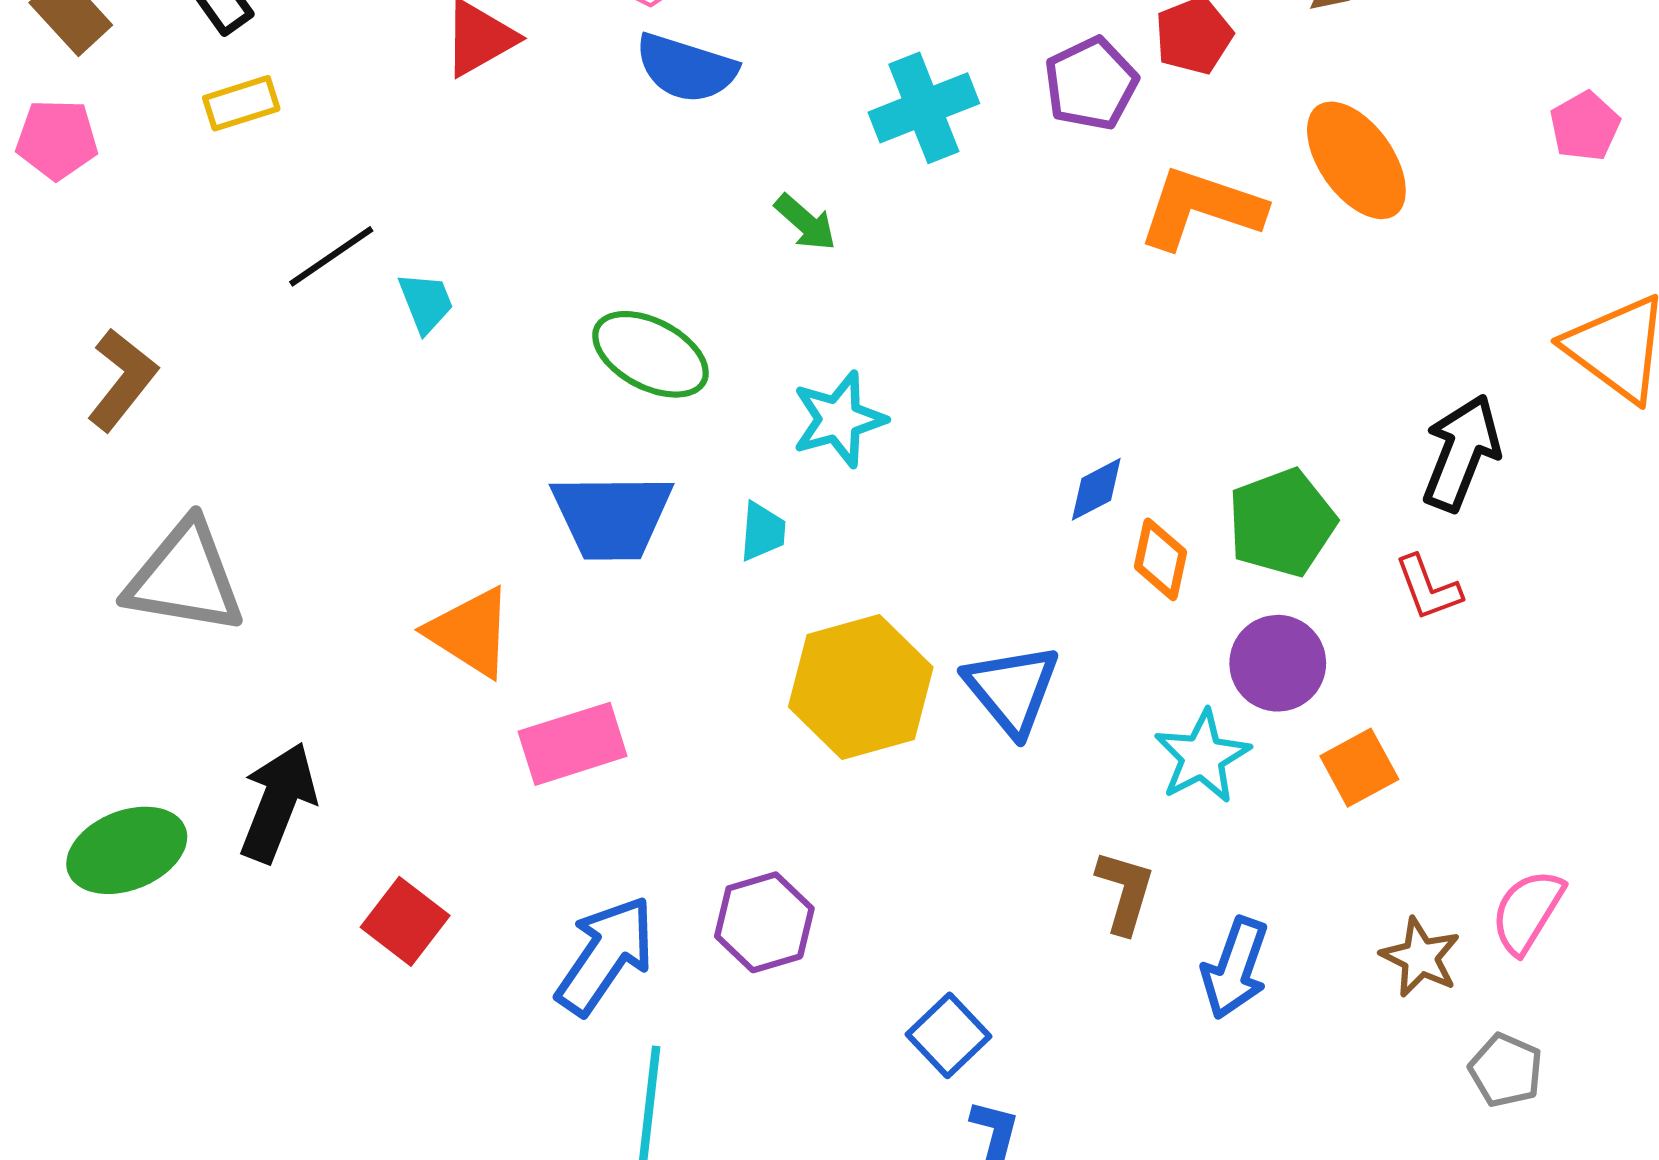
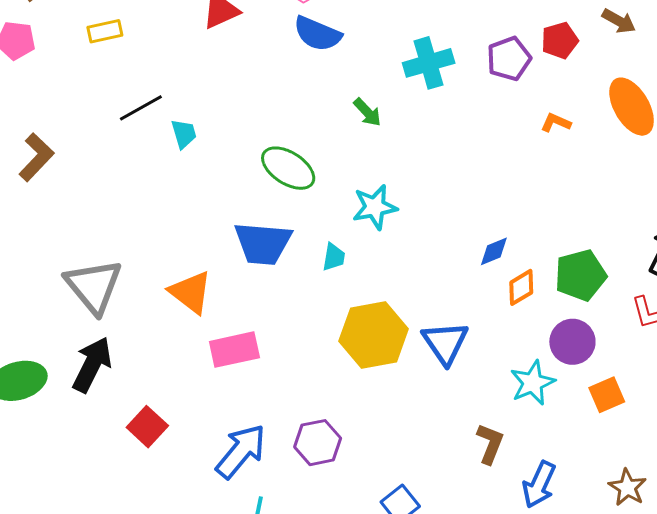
orange L-shape: (1201, 208) -> (556, 123), size x0.5
orange diamond: (1160, 559) -> (521, 287), turned 42
gray triangle: (185, 578) -> (94, 286), moved, turned 36

